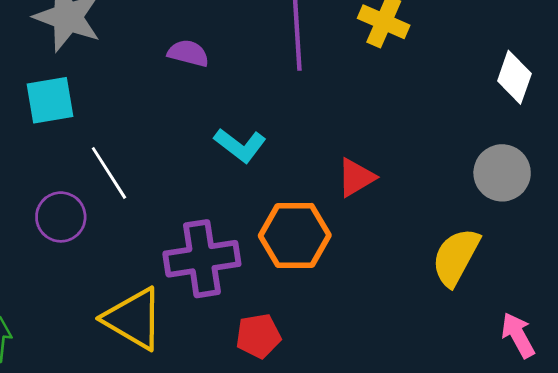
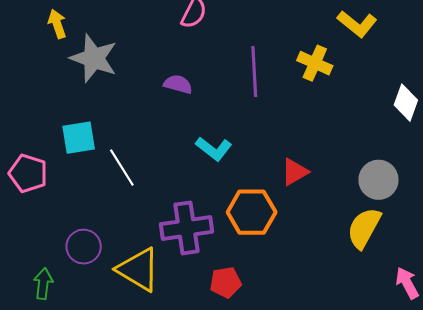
cyan square: (50, 100) -> (79, 138), moved
gray circle: (502, 173) -> (378, 180), moved
purple circle: (61, 217) -> (84, 247), moved

